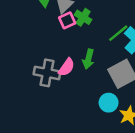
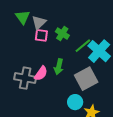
green cross: (83, 17) -> (62, 34), moved
pink square: (67, 20) -> (41, 35), turned 32

